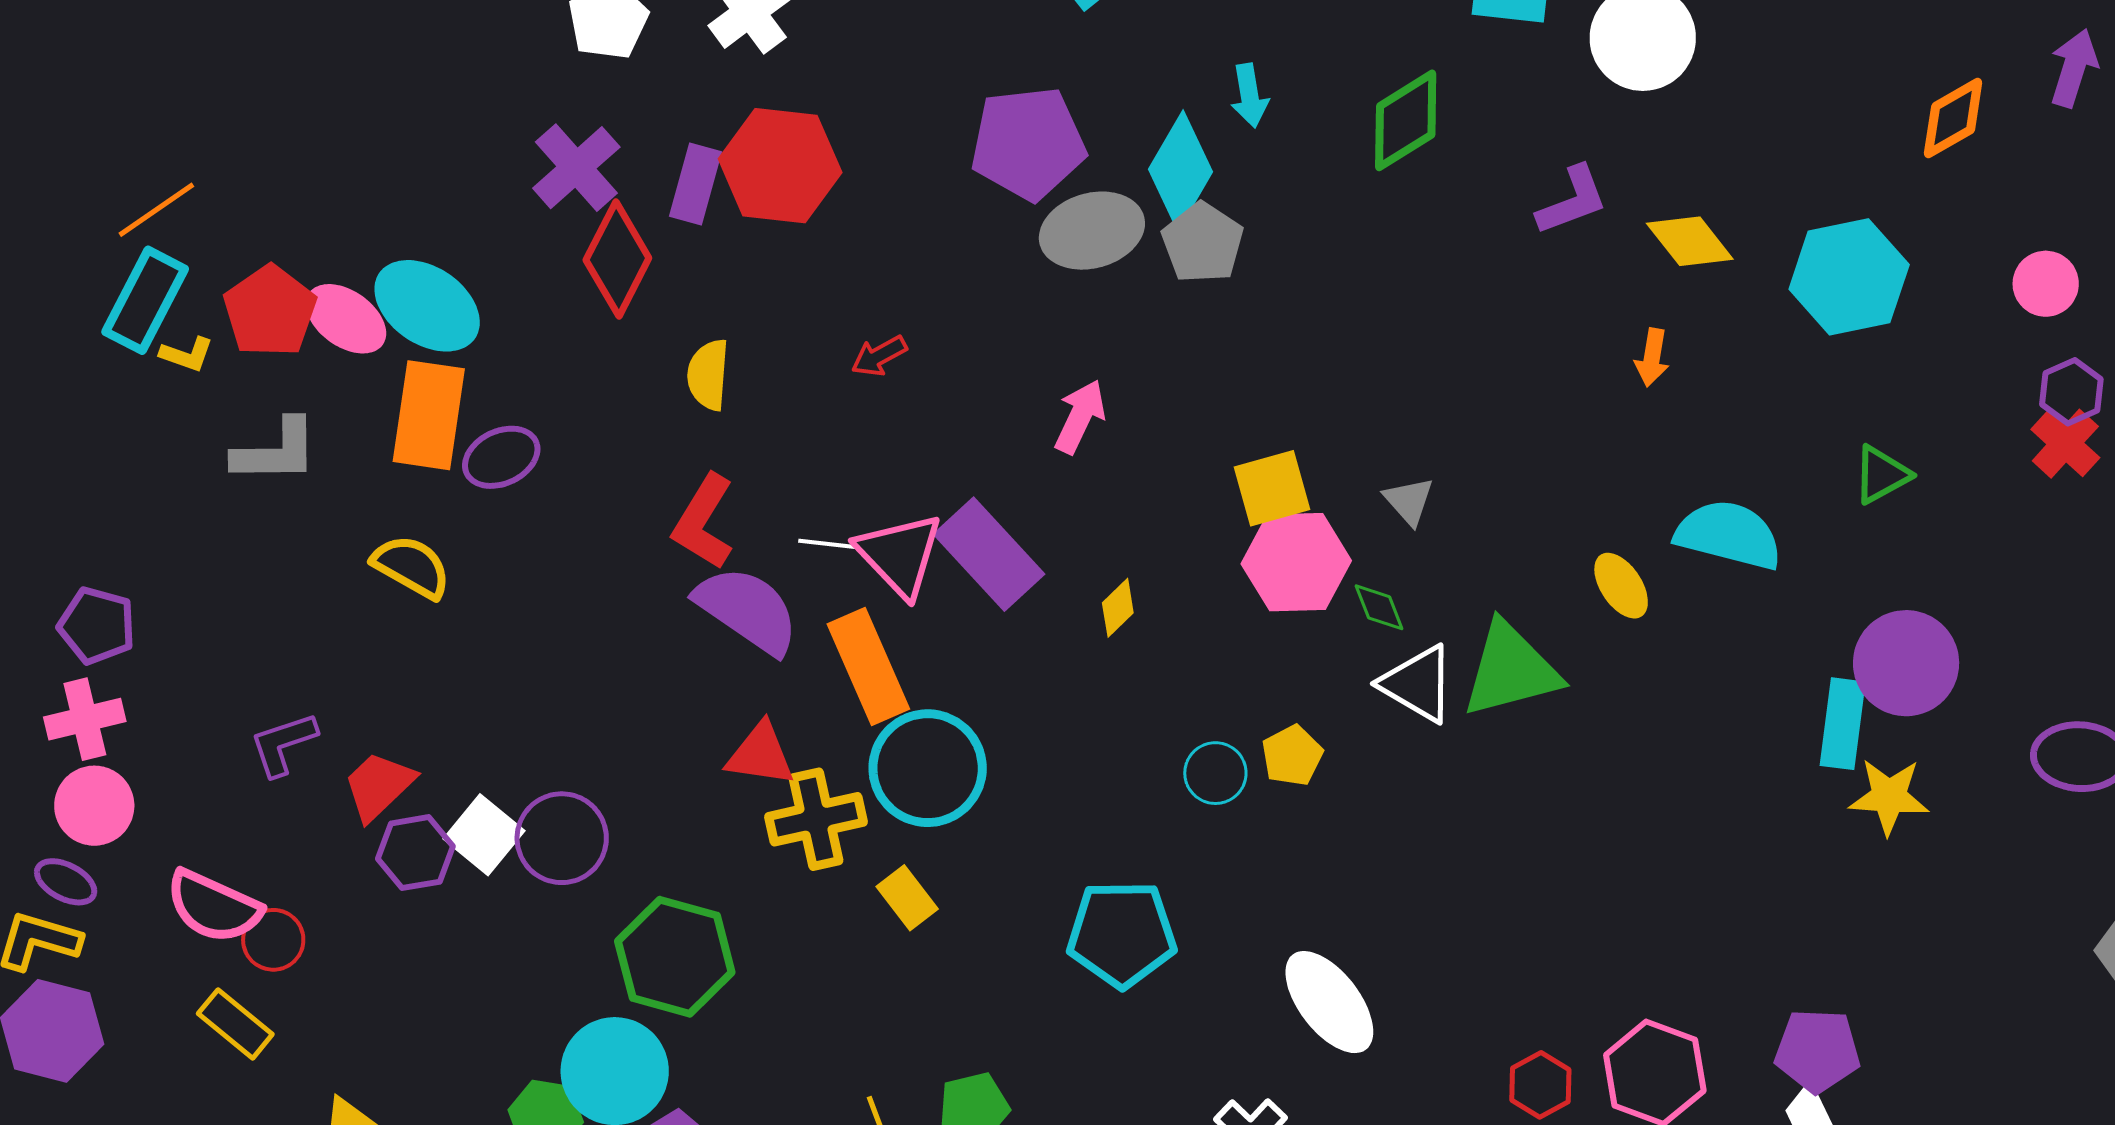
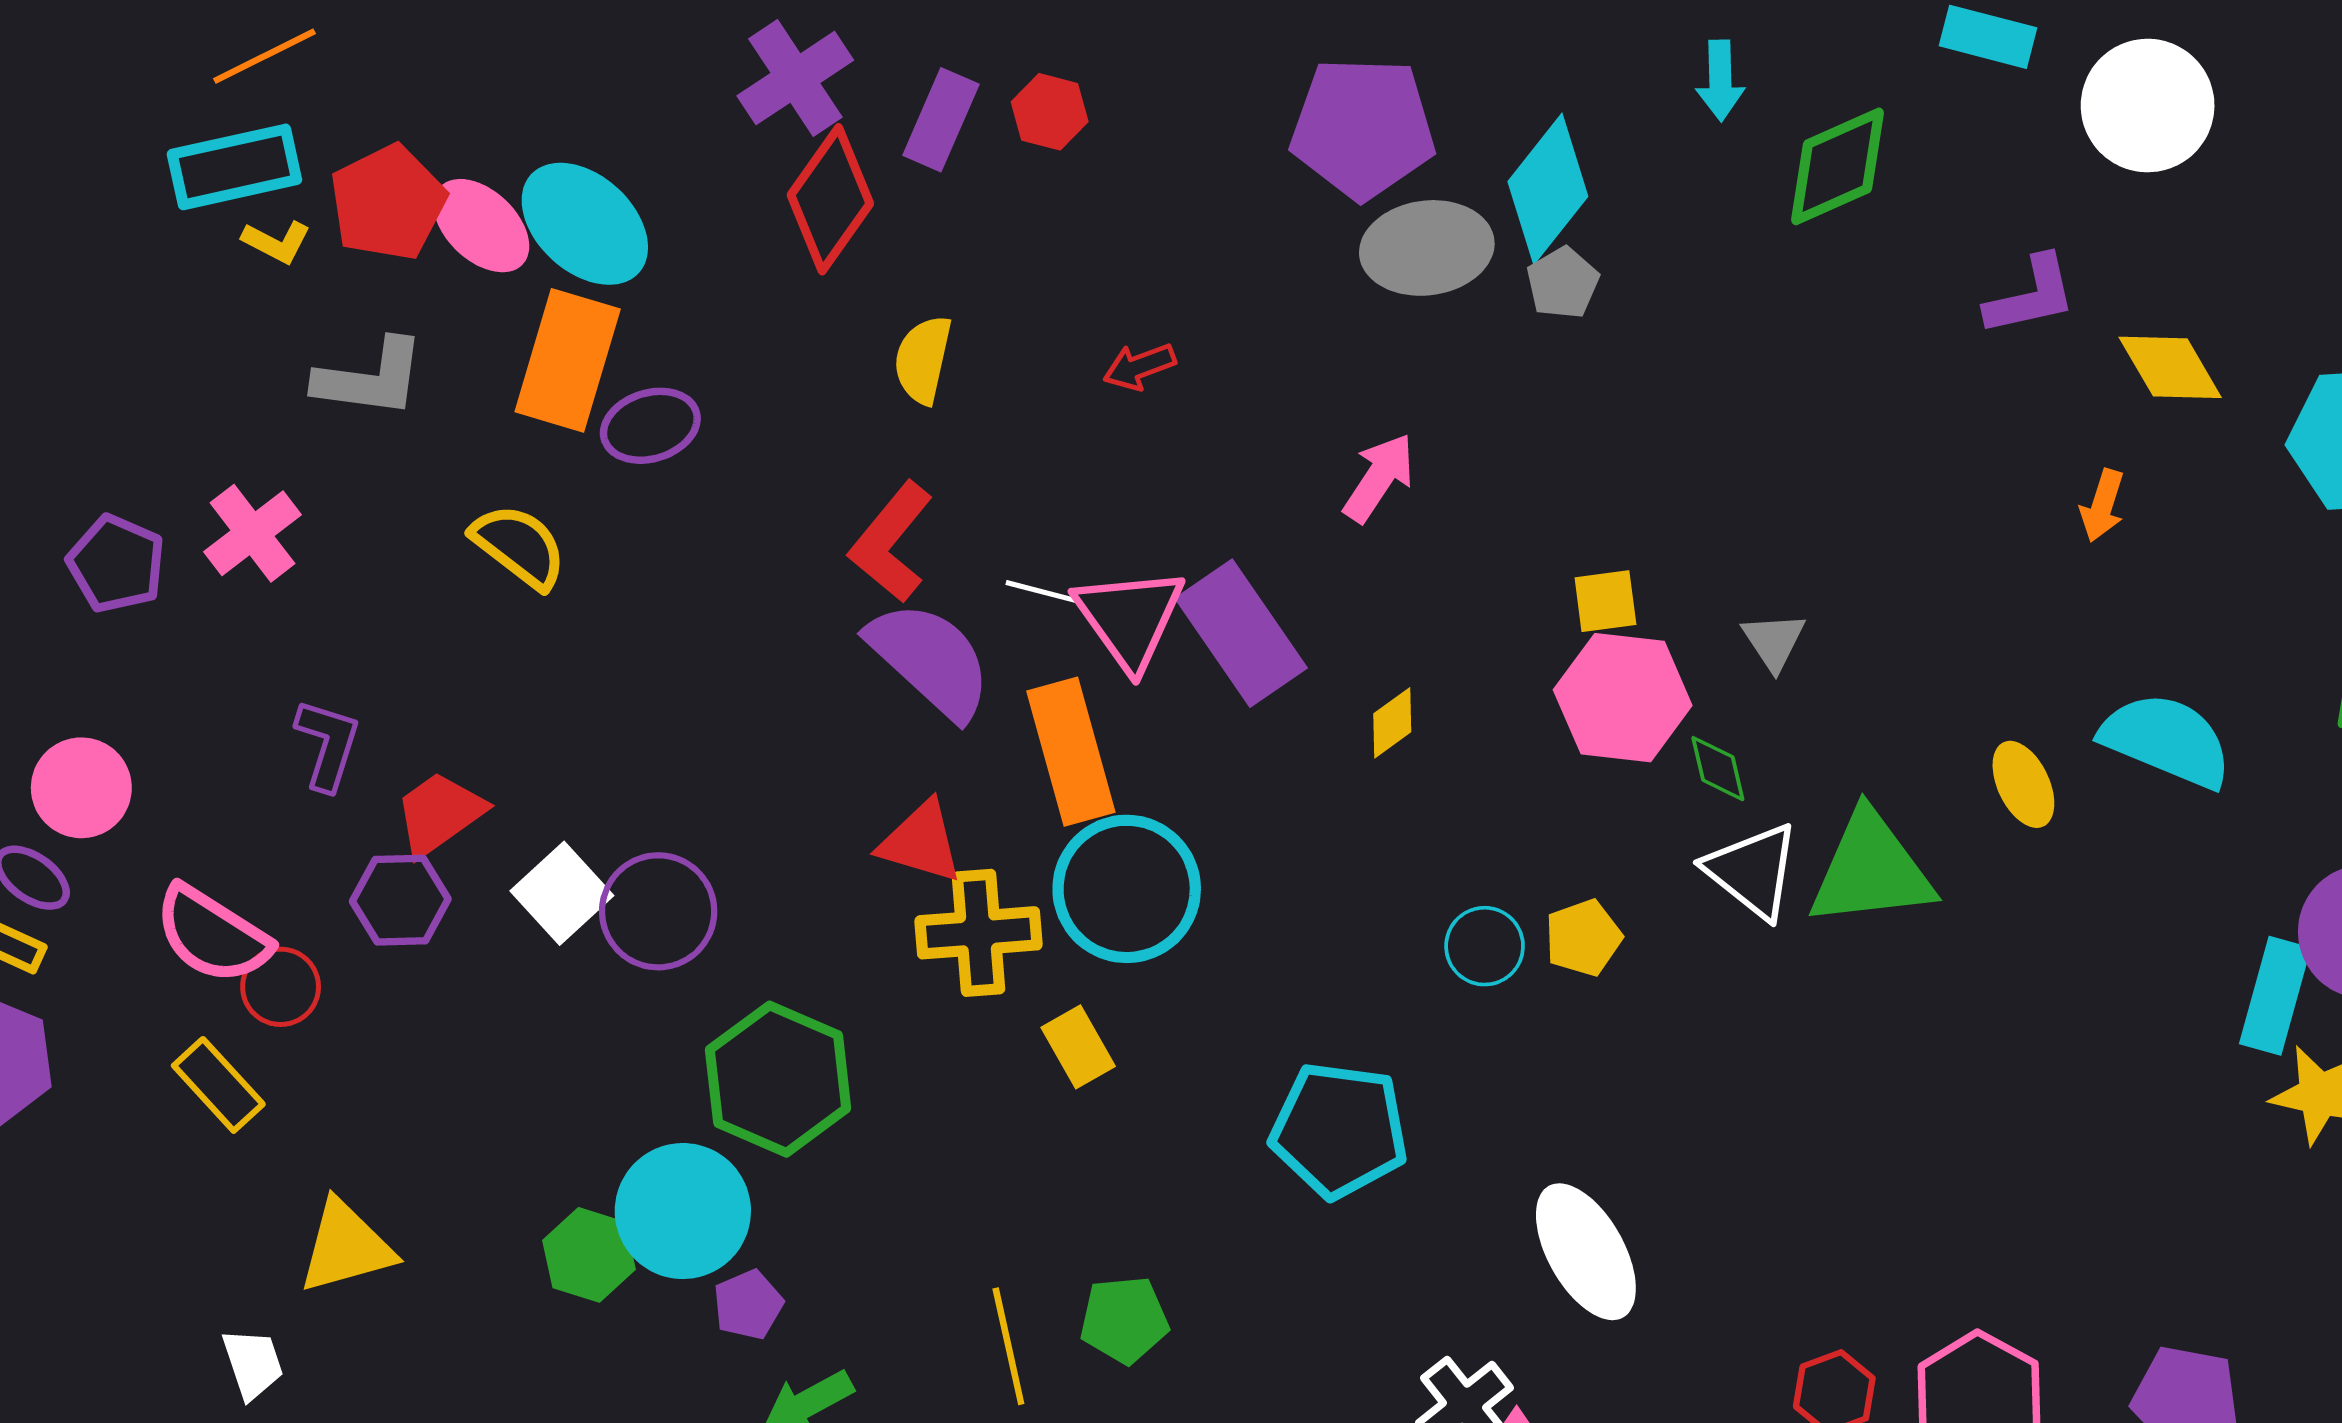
cyan arrow: (1250, 96) -> (1720, 81), moved
red hexagon: (780, 166) -> (1050, 112), size x0.5
gray pentagon: (1203, 243) -> (1563, 283), size x0.7
cyan rectangle: (145, 300) -> (234, 167), turned 42
yellow square: (1272, 488) -> (1605, 601), size x0.7
pink cross: (85, 719) -> (252, 533), moved, turned -32
purple L-shape: (283, 744) -> (328, 744), turned 118
purple hexagon: (415, 853) -> (400, 900), moved

